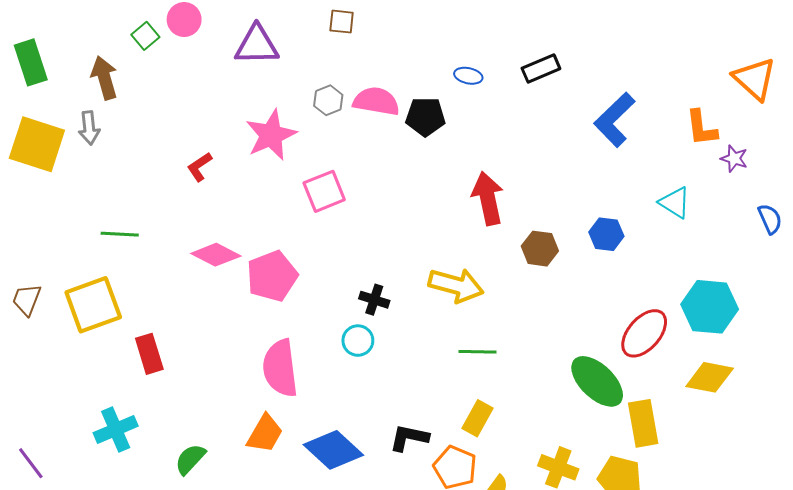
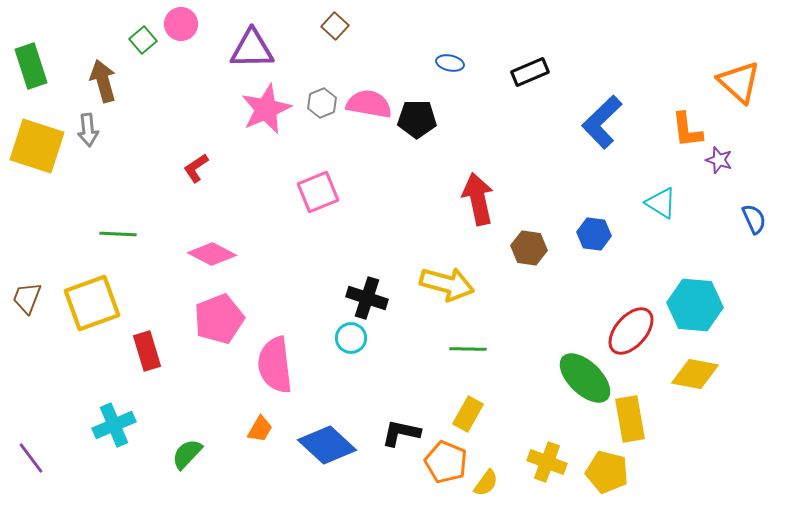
brown square: (342, 22) -> (335, 26), turned 36
blue ellipse: (468, 76) -> (450, 63), moved
pink star: (271, 135) -> (266, 109), moved
pink pentagon: (272, 276) -> (219, 319), moved
black cross: (374, 300) -> (367, 298), size x1.4
orange trapezoid: (265, 434) -> (260, 429), size x0.7

